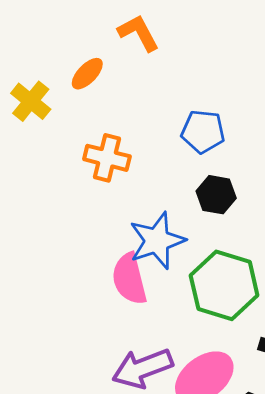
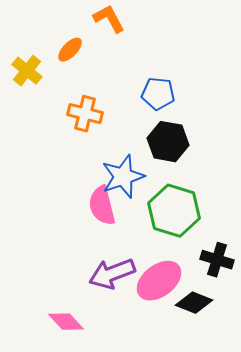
black hexagon: (216, 195) -> (168, 142), size x1.4

